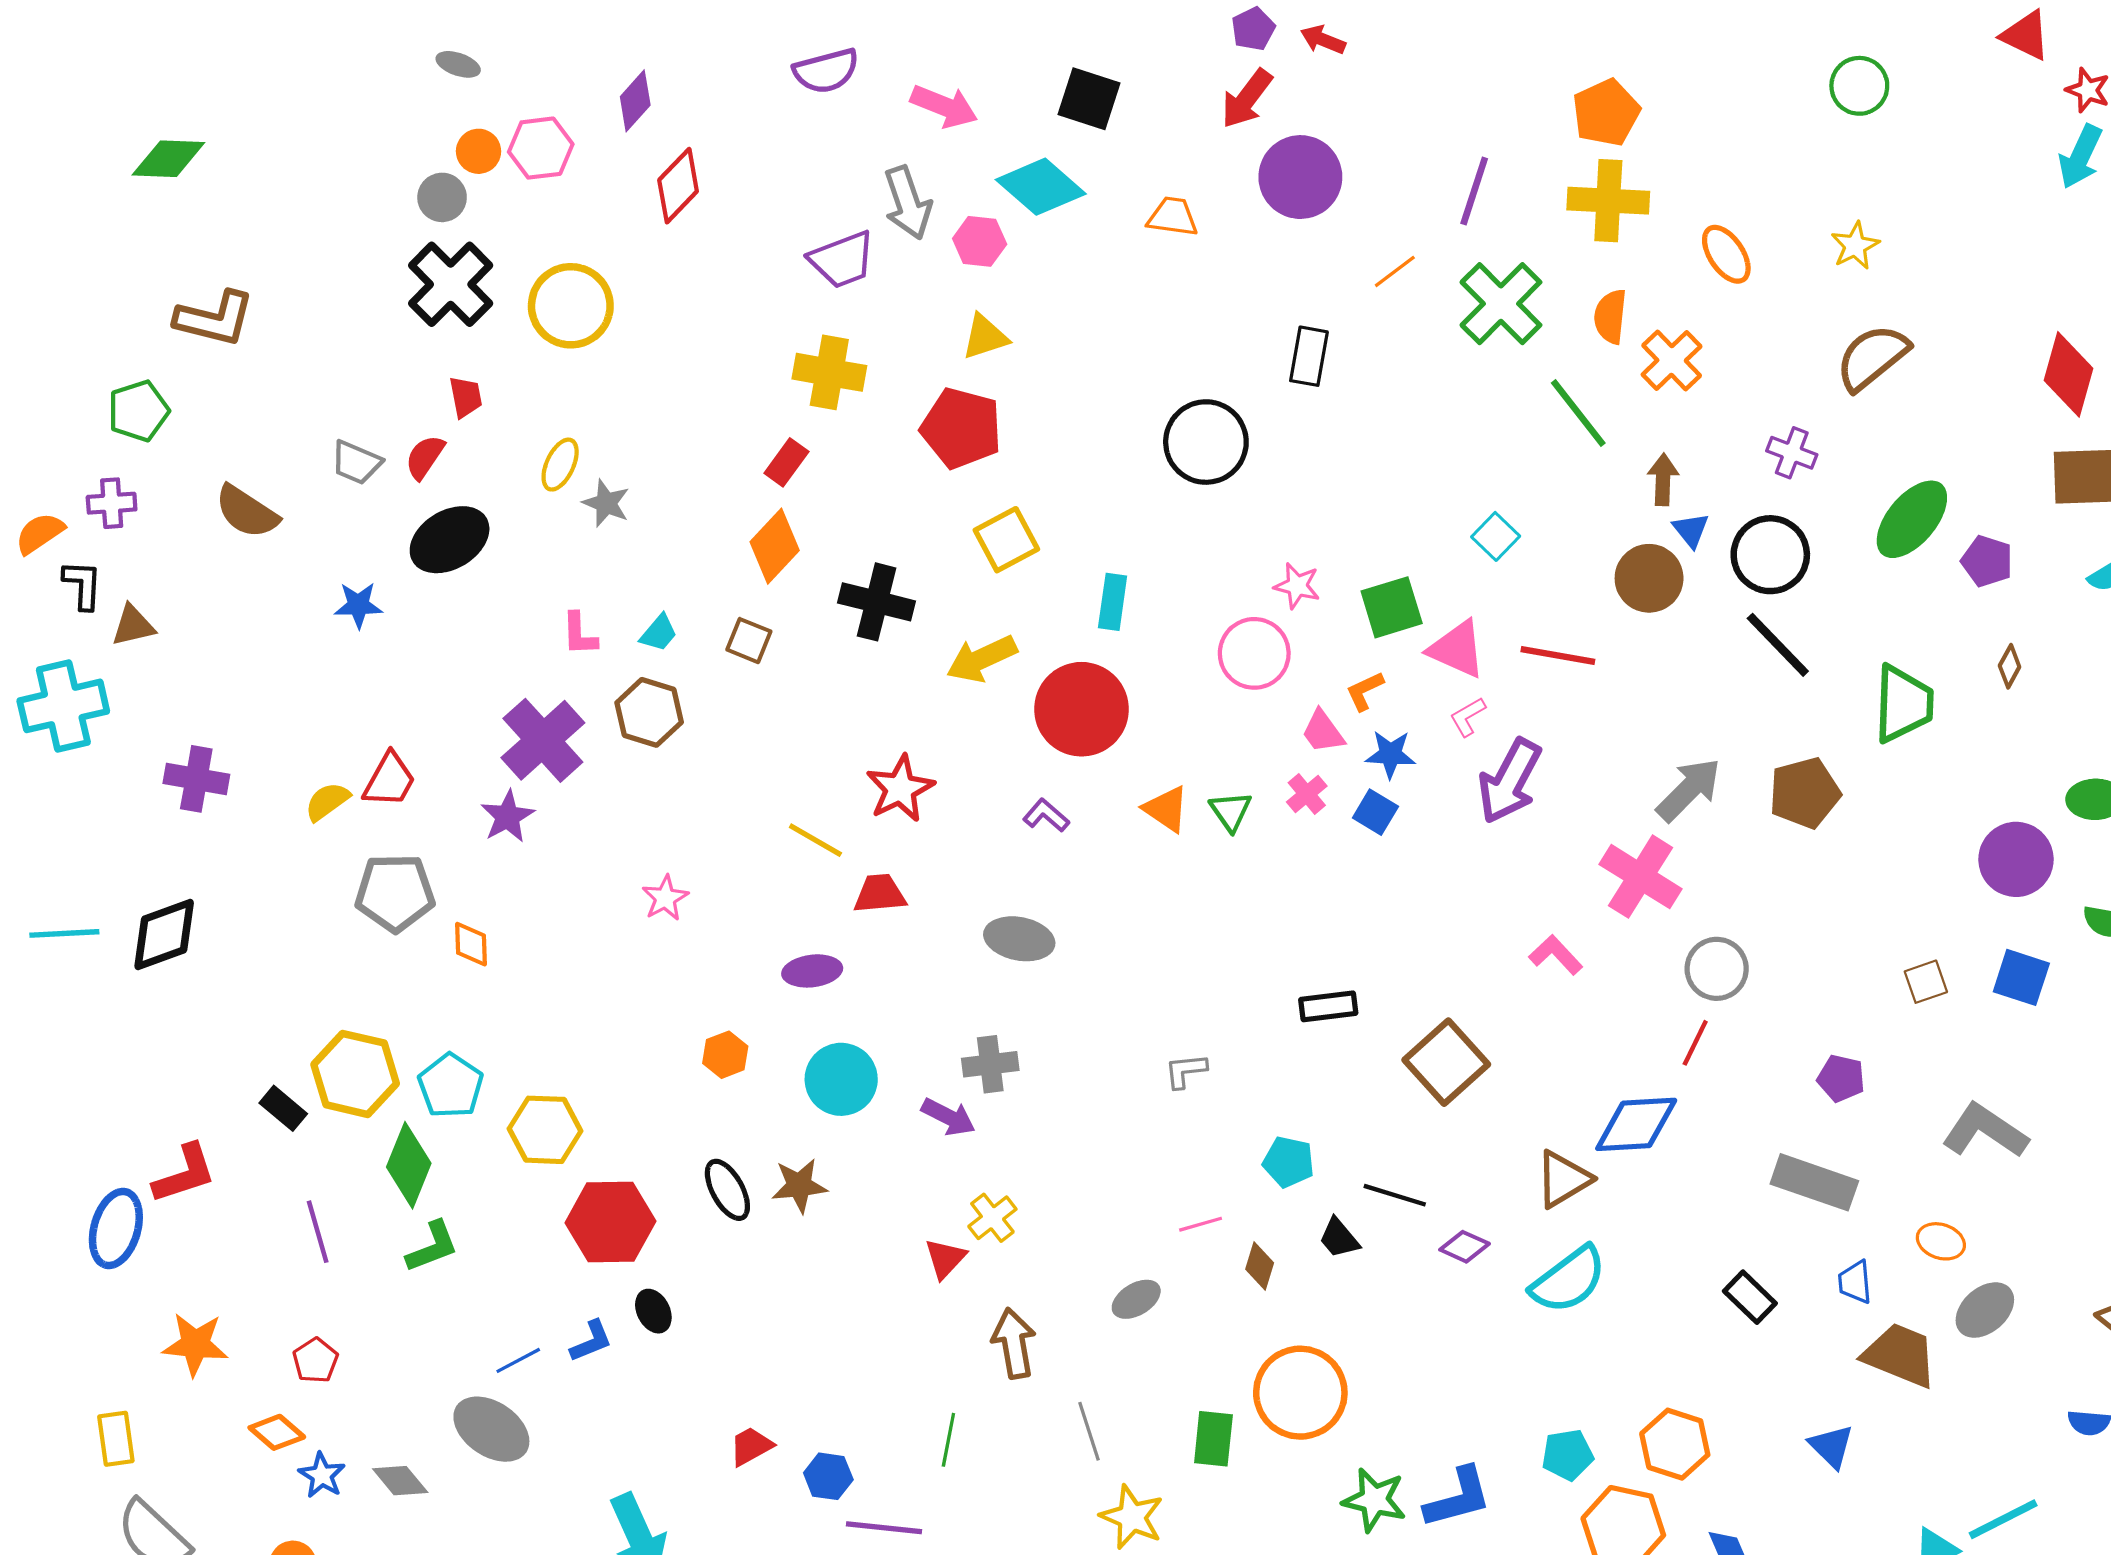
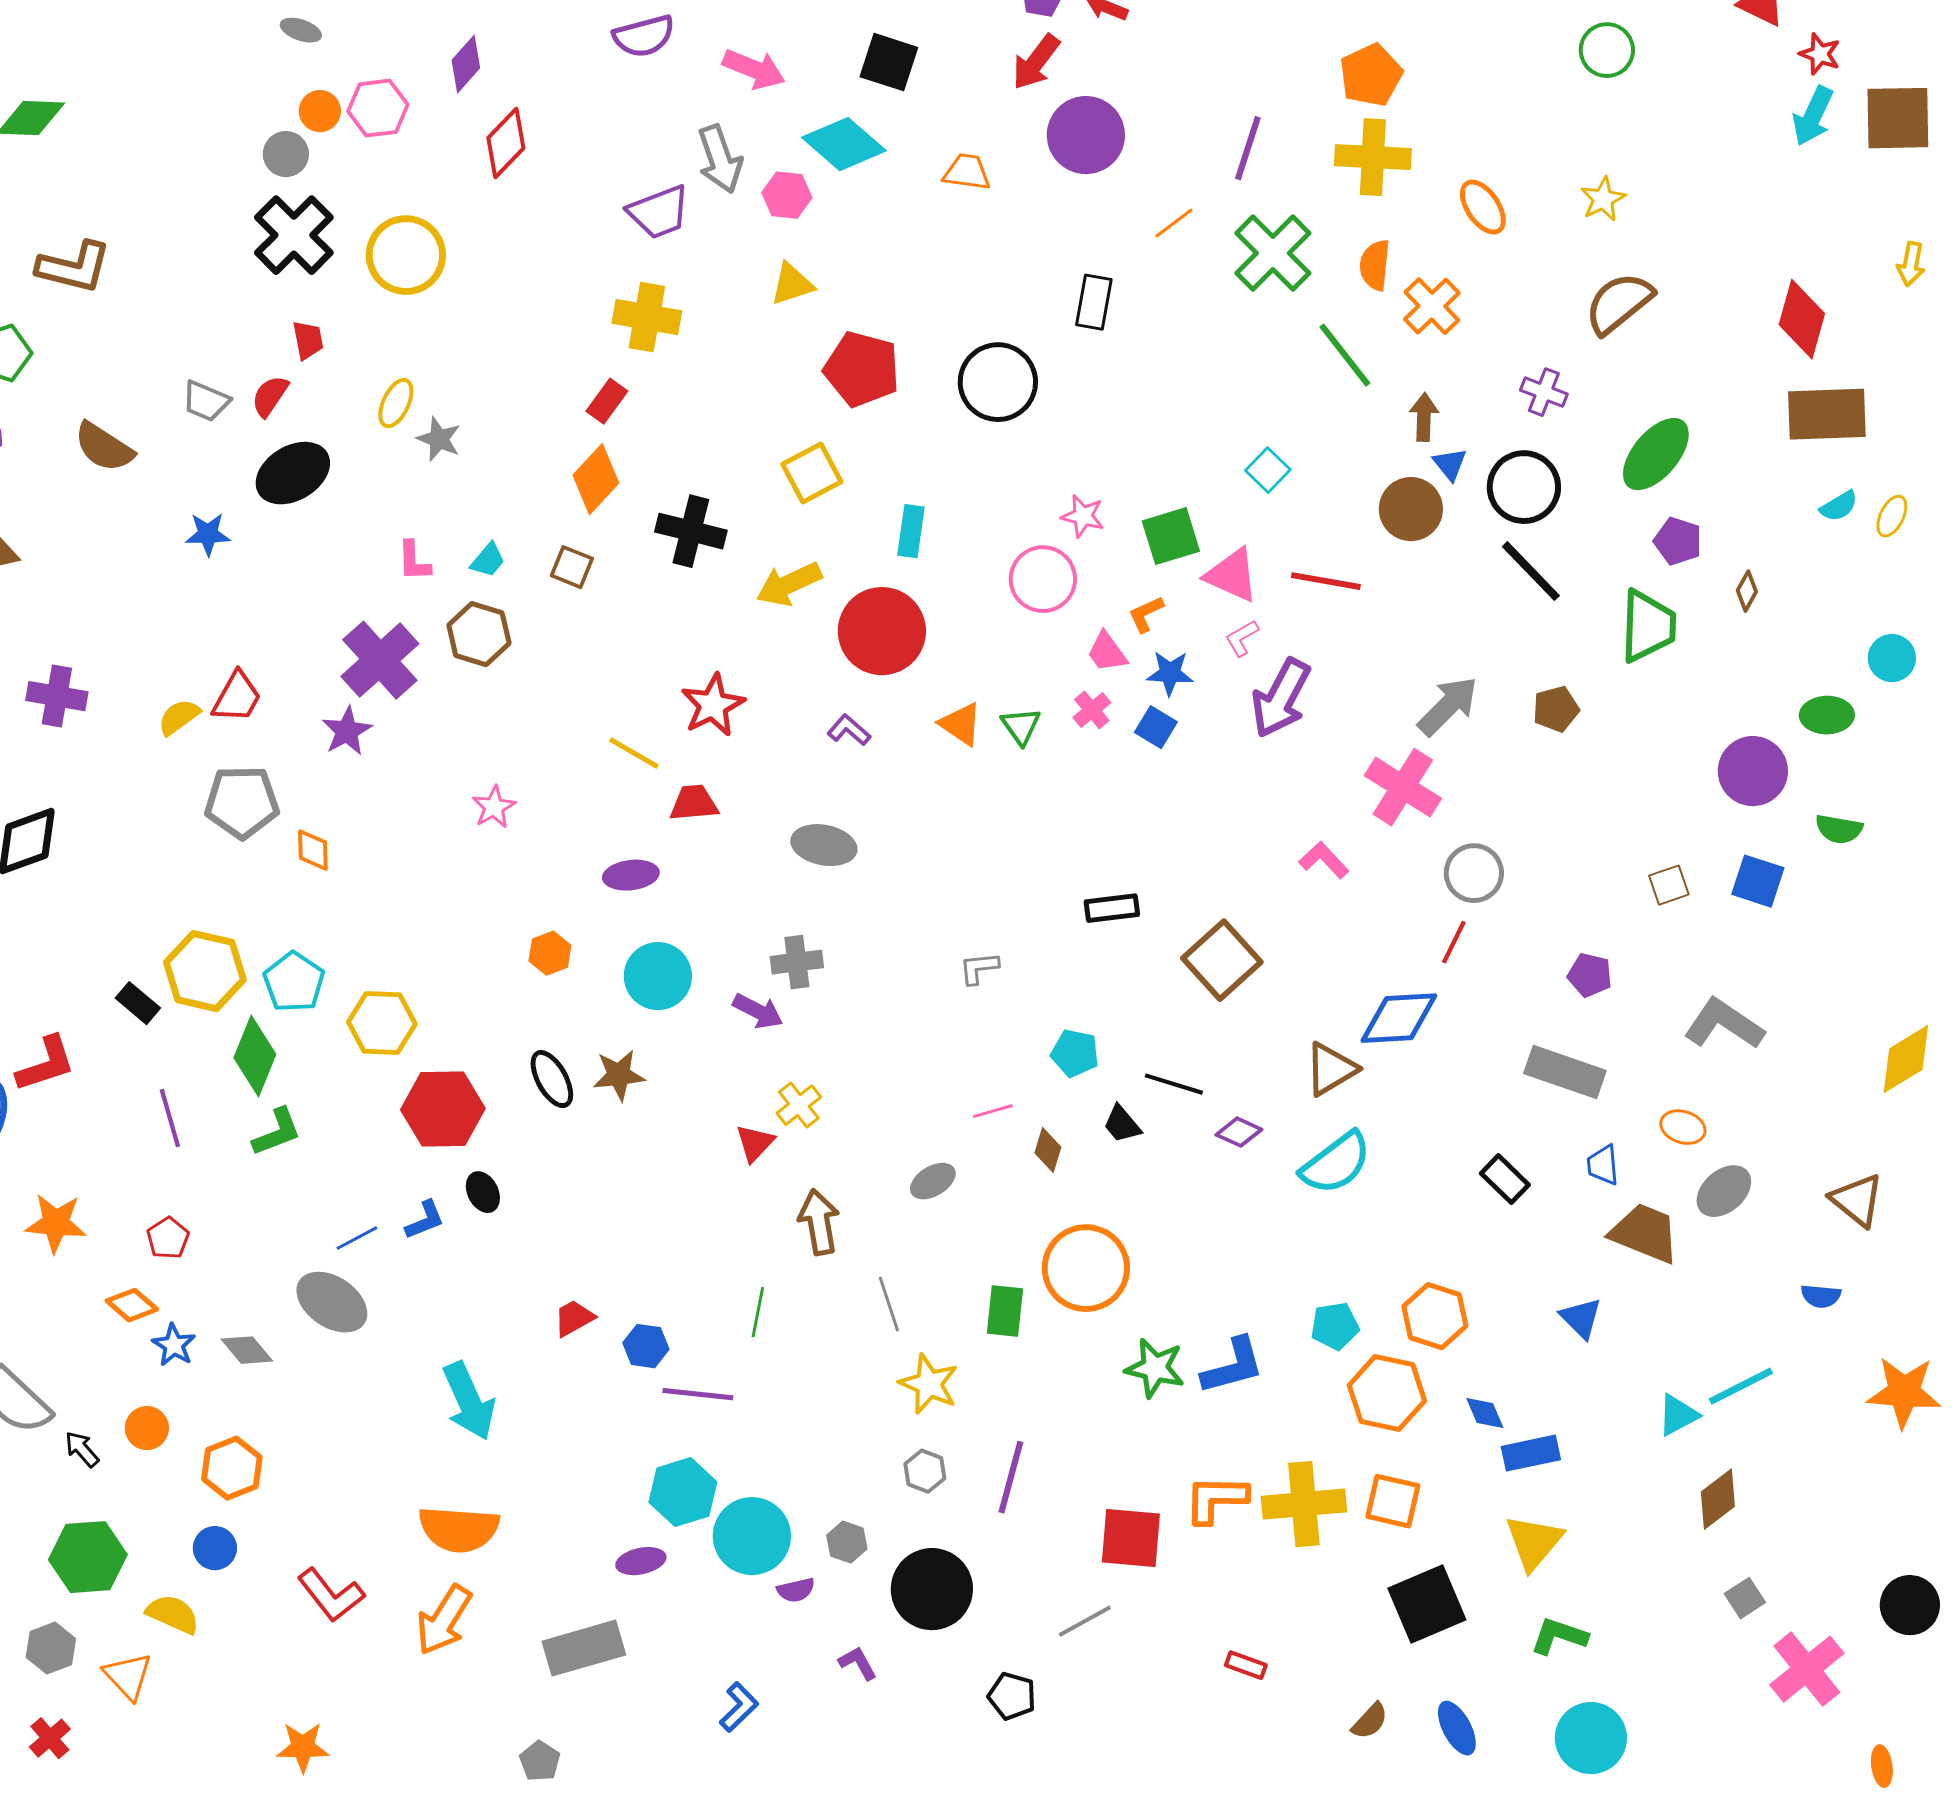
red pentagon: (961, 428) -> (862, 369), moved
purple pentagon: (1987, 561) -> (1678, 541), moved
brown pentagon: (1805, 793) -> (1556, 709), size x0.7

